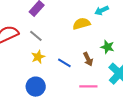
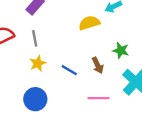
gray line: (36, 36) -> (35, 38), turned 40

